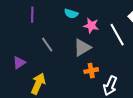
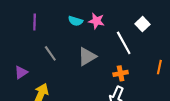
pink star: (91, 26) -> (96, 21), moved
orange cross: (91, 71) -> (121, 73), moved

